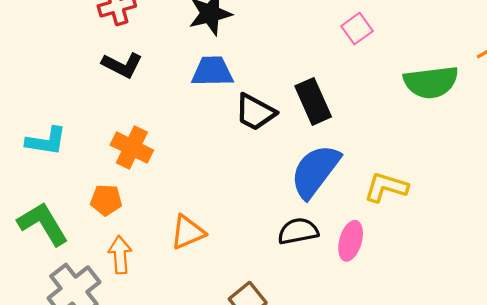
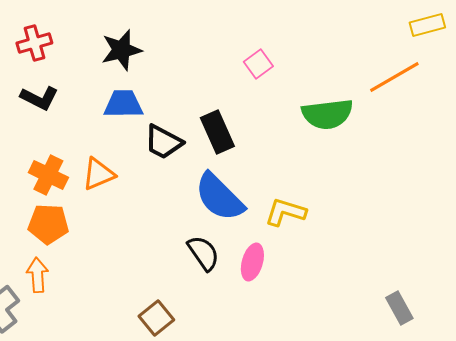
blue semicircle: (315, 171) -> (219, 197), turned -82
orange pentagon: (106, 200) -> (48, 224), moved, size x1.4
black semicircle: (298, 231) -> (203, 253), turned 66
orange triangle: (188, 232) -> (98, 174), moved

